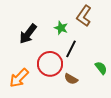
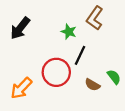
black arrow: (28, 34) -> (20, 28), moved
brown semicircle: (71, 79) -> (92, 85), moved

